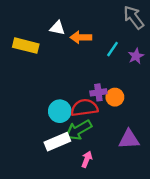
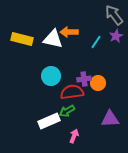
white triangle: (57, 28) -> (53, 39), moved, size x1.5
purple star: (136, 56) -> (116, 36), moved
cyan circle: (60, 111) -> (51, 76), moved
green arrow: (79, 130) -> (67, 111), size x0.7

